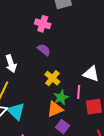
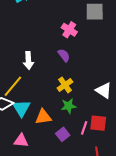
pink line: (79, 92) -> (84, 128), moved
orange triangle: (55, 109) -> (43, 117), moved

